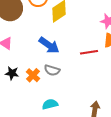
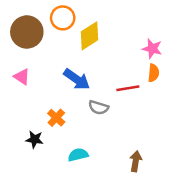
gray semicircle: (52, 70) -> (98, 107), moved
black star: (12, 73) -> (35, 139), moved

